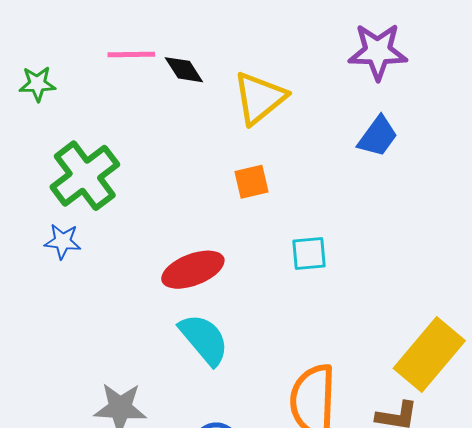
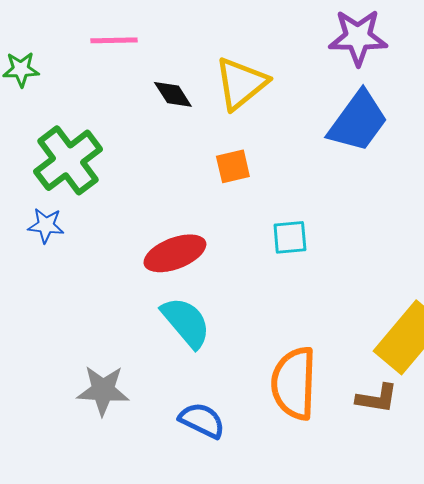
black diamond: (184, 70) -> (173, 94), moved
blue trapezoid: (378, 136) -> (358, 121), size x1.5

